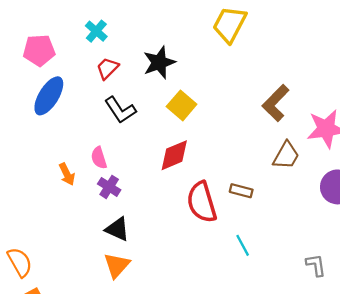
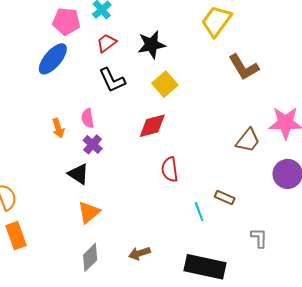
pink pentagon: (39, 50) -> (66, 21), moved
brown L-shape: (276, 103) -> (244, 67), moved, turned -84
brown rectangle: (241, 191) -> (225, 198), moved
red semicircle: (202, 202) -> (170, 169), size x0.7
black triangle: (117, 229) -> (78, 174), moved

